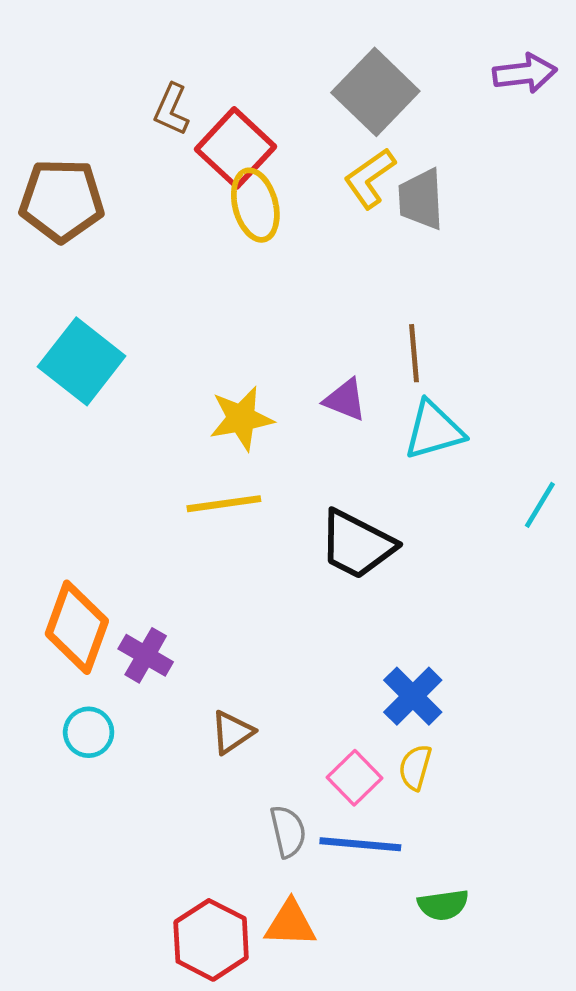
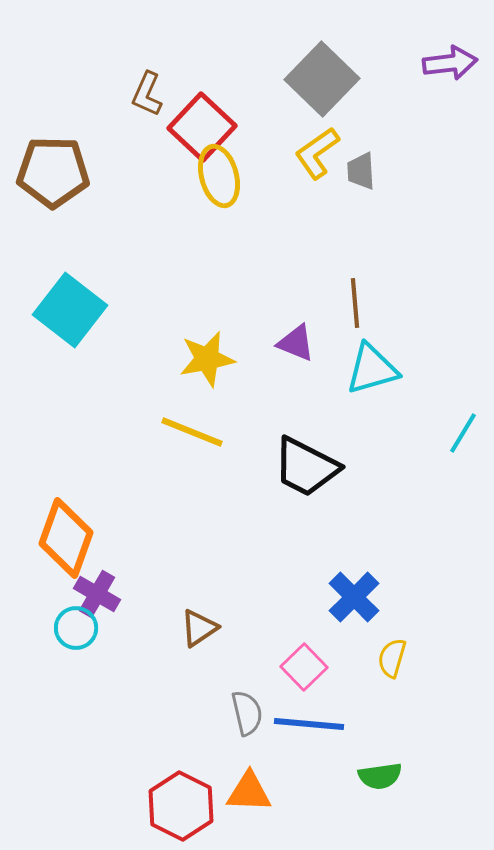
gray trapezoid: (421, 199) -> (361, 171), size x0.7
yellow line: (224, 504) -> (192, 432), turned 30
purple cross: (146, 655) -> (97, 594), moved
yellow semicircle: (415, 767) -> (392, 658), moved

